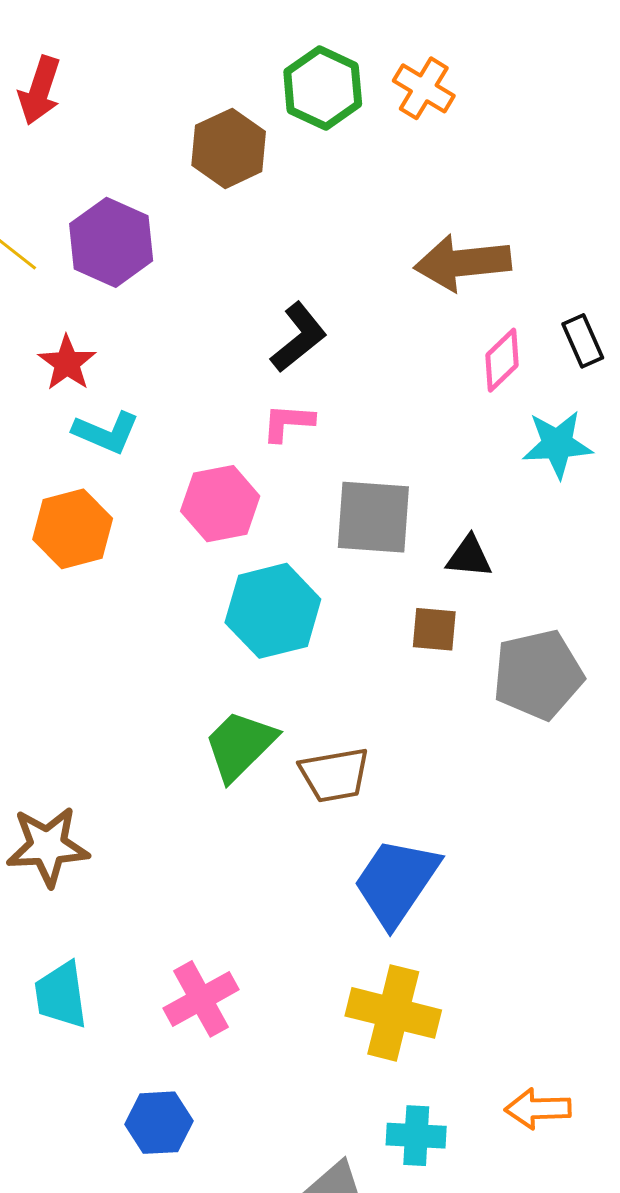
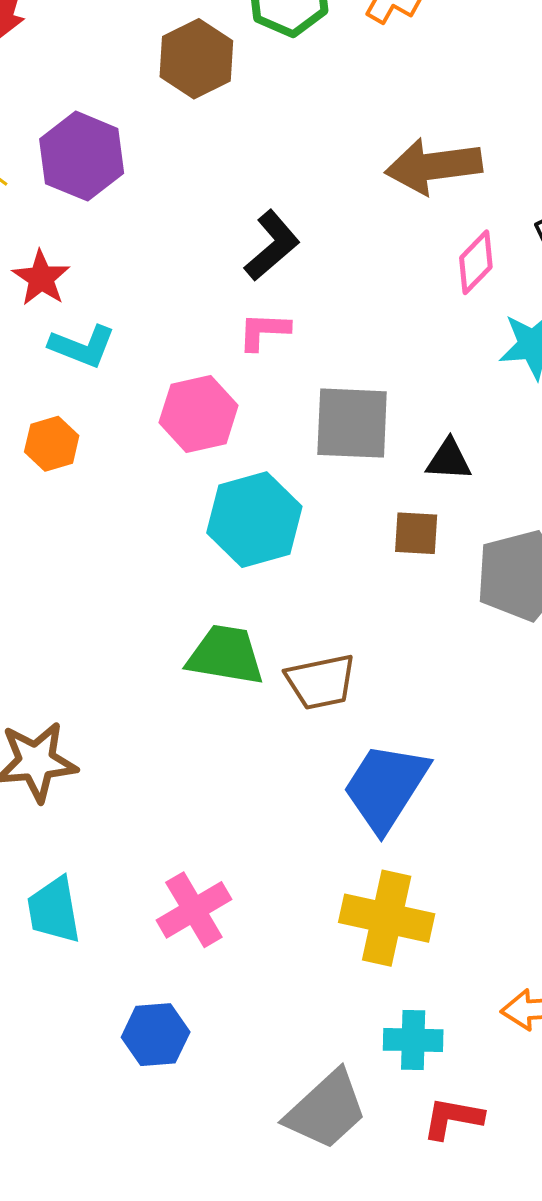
orange hexagon: (73, 529) -> (52, 444), size x0.7
green trapezoid: (240, 745) -> (225, 655), turned 56

